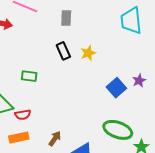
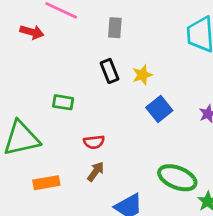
blue square: (116, 88) -> (159, 109), moved
red semicircle: (23, 115) -> (94, 142), moved
brown arrow: (55, 139) -> (96, 172), moved

